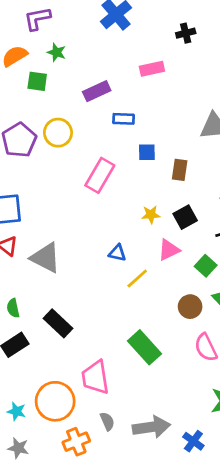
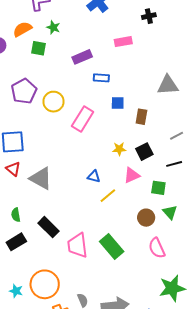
yellow circle: (58, 133) -> (54, 102), moved
green square: (206, 266) -> (158, 188), turned -35
pink trapezoid: (95, 377) -> (78, 245), moved

